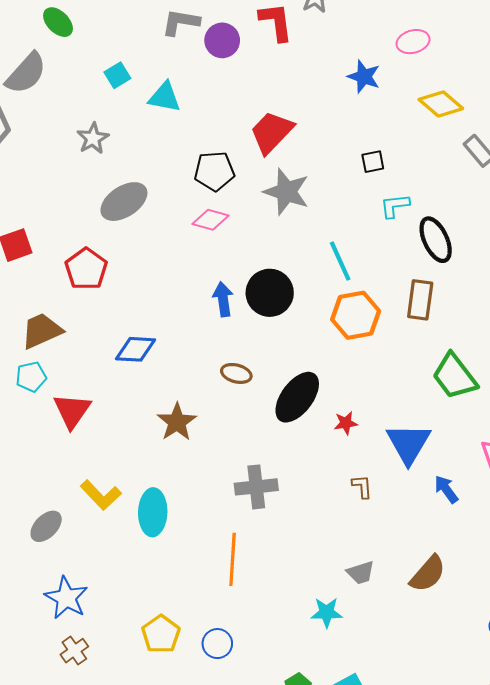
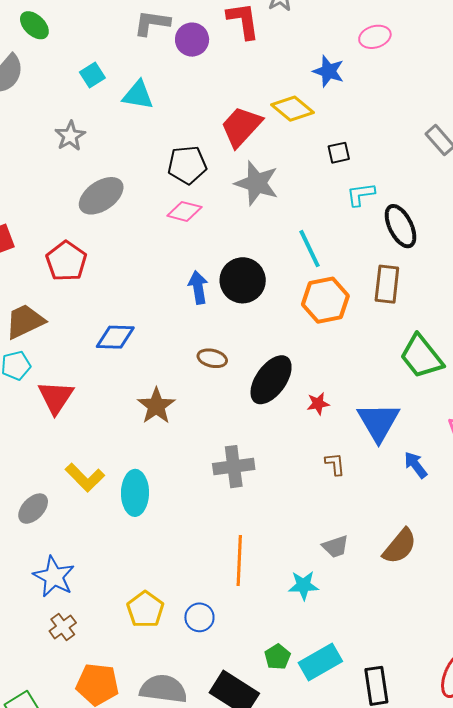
yellow diamond: (441, 104) -> (292, 109), moved
orange line: (233, 559) -> (239, 561), moved

